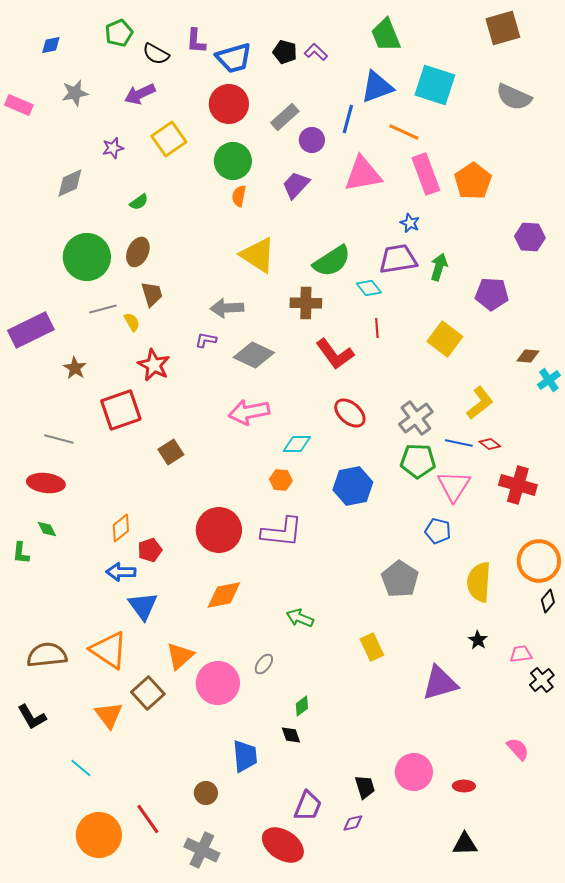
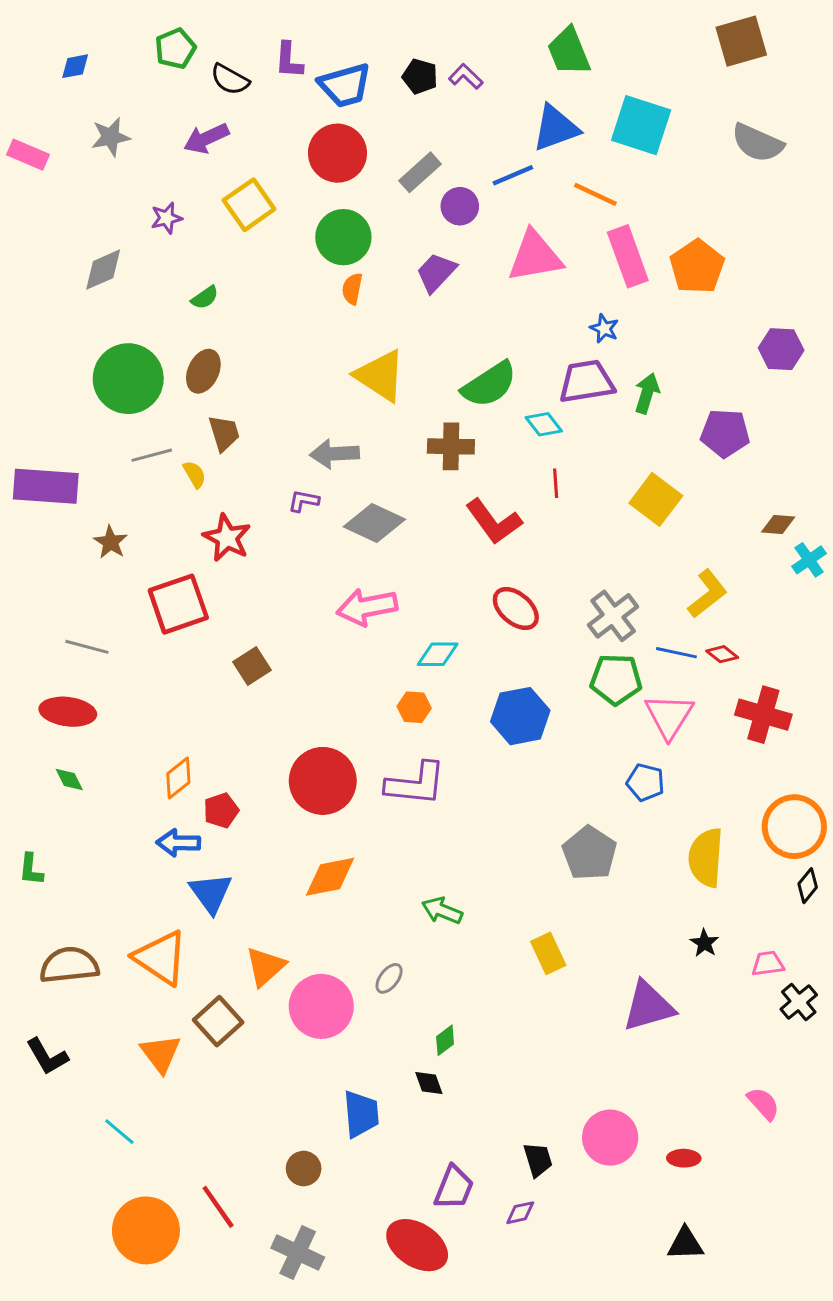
blue line: (348, 119) -> (513, 175), turned 52
purple rectangle: (31, 330) -> (46, 486), turned 30
green L-shape: (21, 553) -> (31, 869), moved

